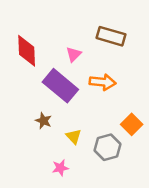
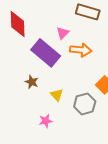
pink triangle: (74, 54) -> (63, 33), moved

